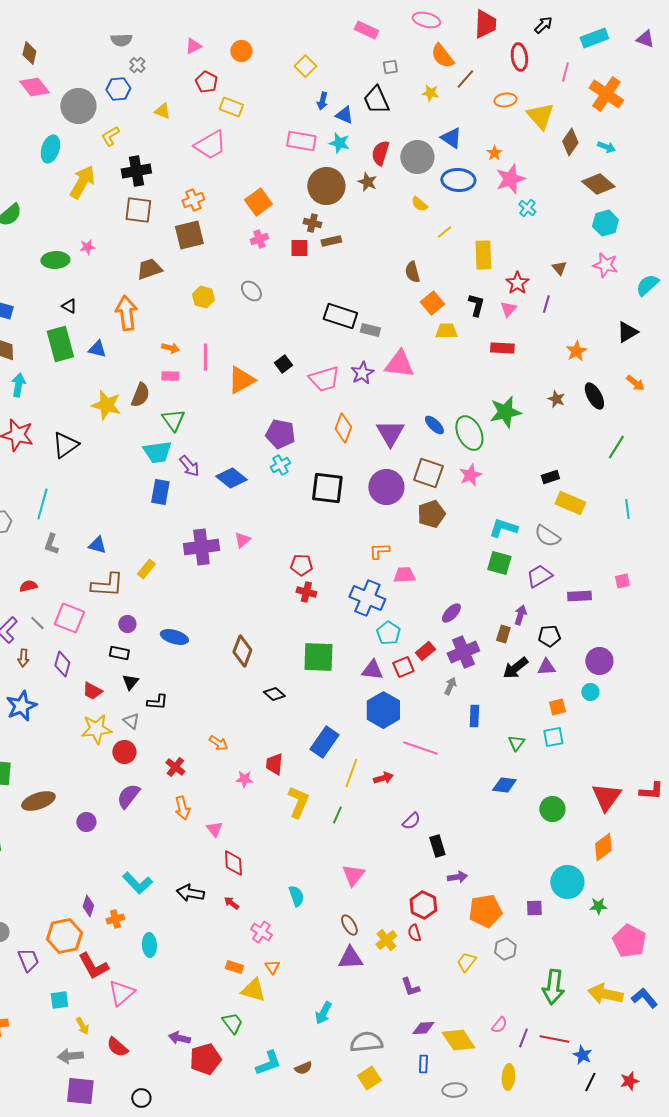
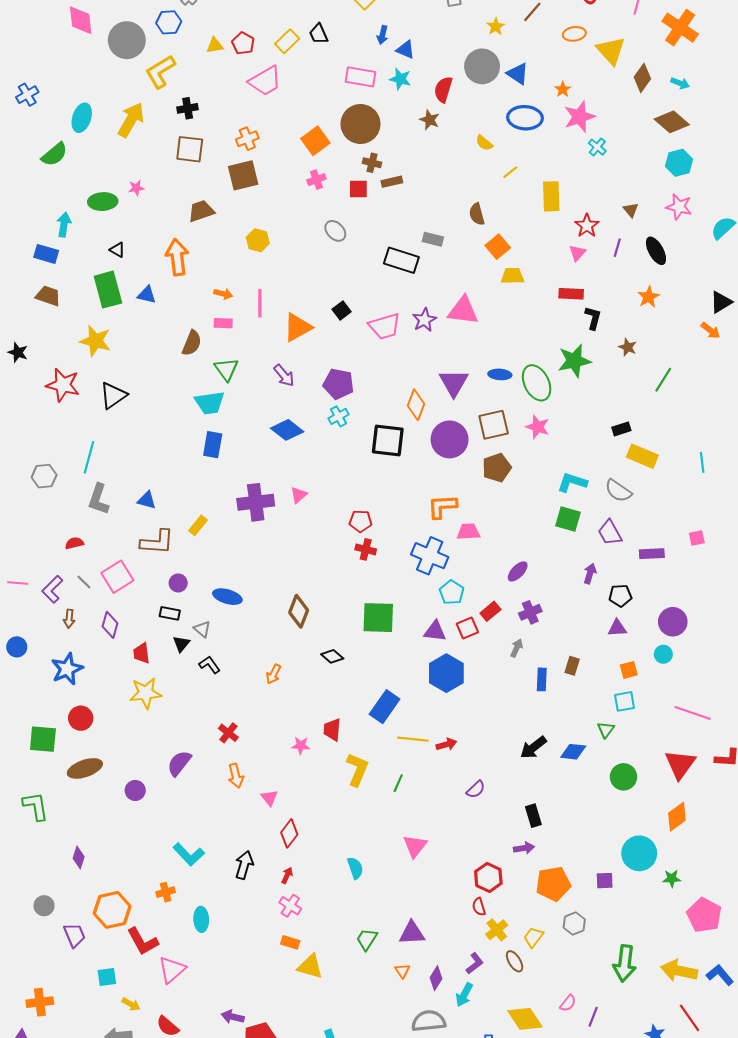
red pentagon: (206, 82) -> (243, 43), moved
pink diamond: (34, 87) -> (81, 20), turned 32
yellow star: (430, 93) -> (496, 27), turned 30
black trapezoid: (376, 100) -> (319, 34), moved, size x0.7
yellow rectangle: (231, 107) -> (287, 41), turned -65
yellow triangle: (162, 111) -> (215, 45), turned -30
yellow L-shape: (110, 136) -> (160, 72), size x1.6
cyan ellipse: (50, 149) -> (82, 118), moved
gray circle: (417, 157) -> (482, 66), moved
black cross: (136, 171) -> (188, 108), size x0.7
brown circle: (326, 186) -> (360, 124), moved
gray ellipse: (251, 291) -> (335, 231), moved
black L-shape: (476, 305) -> (593, 318), moved
gray rectangle: (370, 330) -> (433, 239), moved
black triangle: (627, 332) -> (721, 302), moved
cyan arrow: (18, 385) -> (64, 225), moved
black ellipse: (594, 396) -> (656, 251), moved
yellow star: (106, 405) -> (95, 341), moved
blue ellipse: (434, 425) -> (500, 374), turned -40
orange diamond: (343, 428) -> (416, 405), moved
green line: (616, 447) -> (663, 380), moved
purple arrow: (189, 466) -> (284, 376), moved
brown square: (428, 473) -> (494, 425), turned -32
pink star: (470, 475) -> (538, 427), turned -30
gray L-shape: (51, 544) -> (99, 499), size x1.4
orange L-shape: (379, 551) -> (442, 506), size x1.4
purple trapezoid: (539, 576) -> (610, 533), turned -88
pink square: (69, 618) -> (117, 577), turned 36
brown rectangle: (503, 634) -> (572, 666), moved
purple cross: (463, 652) -> (530, 612), size x0.7
black arrow: (515, 668) -> (533, 748), moved
red trapezoid: (92, 691) -> (141, 653), turned 55
black L-shape: (157, 702) -> (210, 665), turned -130
gray triangle: (131, 721) -> (202, 629), moved
orange arrow: (218, 743) -> (274, 674), moved, turned 84
green triangle: (516, 743) -> (606, 730), moved
pink line: (420, 748) -> (693, 713), moved
red circle: (124, 752) -> (81, 718), moved
yellow line: (351, 773) -> (413, 739), turned 76
black rectangle: (437, 846) -> (533, 816), moved
red diamond: (233, 863) -> (289, 833), turned 40
black arrow: (190, 893) -> (244, 865), turned 96
red arrow: (231, 903) -> (287, 875), turned 77
purple diamond: (88, 906) -> (79, 858), moved
brown ellipse: (349, 925) -> (515, 961), moved
pink cross: (261, 932) -> (290, 906), moved
yellow cross: (386, 940) -> (497, 930), moved
orange triangle: (272, 967) -> (402, 971), moved
purple L-shape: (410, 987) -> (475, 963), turned -110
cyan arrow: (323, 1013) -> (464, 995), moved
green trapezoid: (232, 1023) -> (367, 939), moved, turned -110
yellow arrow: (82, 1026) -> (131, 1004), turned -30
purple diamond: (423, 1028) -> (436, 978), moved, turned -55
red line: (554, 1039) -> (690, 1018), moved, turned 44

